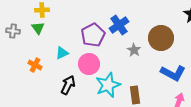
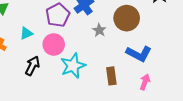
brown rectangle: (135, 95) -> (111, 76), moved

